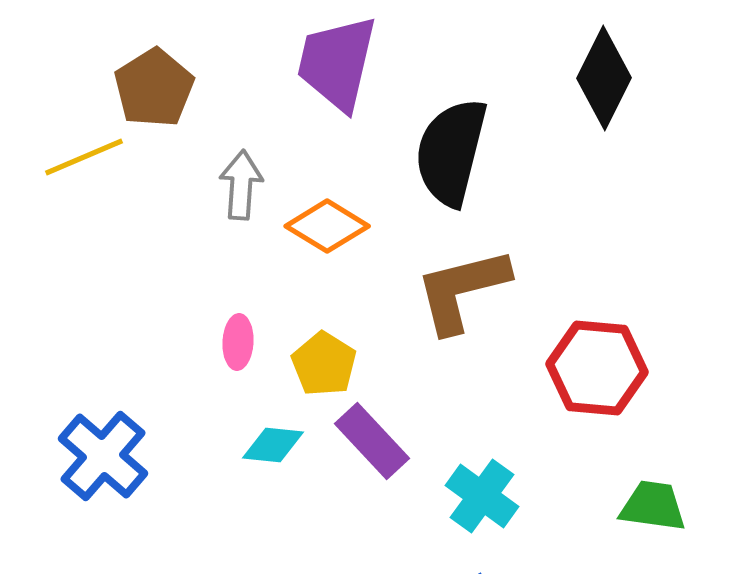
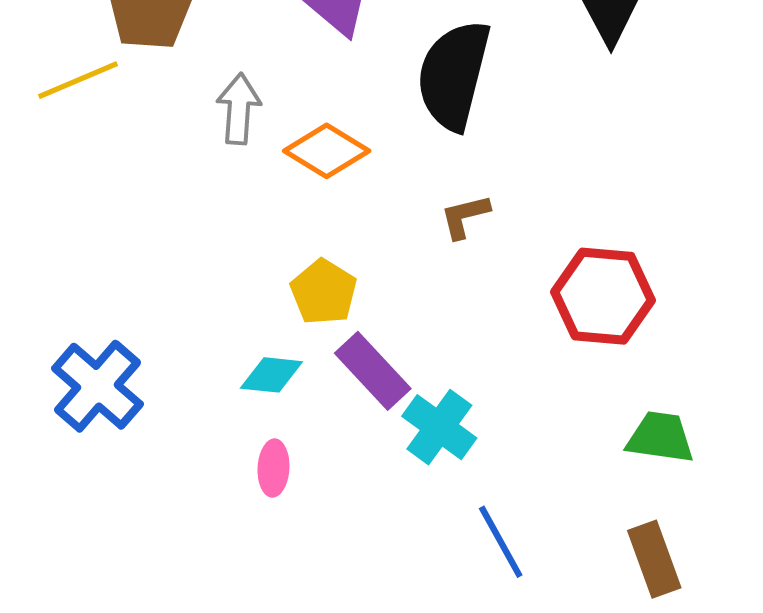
brown L-shape: (462, 290) -> (465, 216), size x0.5
pink ellipse: (238, 342) -> (273, 468), moved
cyan cross: (482, 496) -> (439, 427), moved

